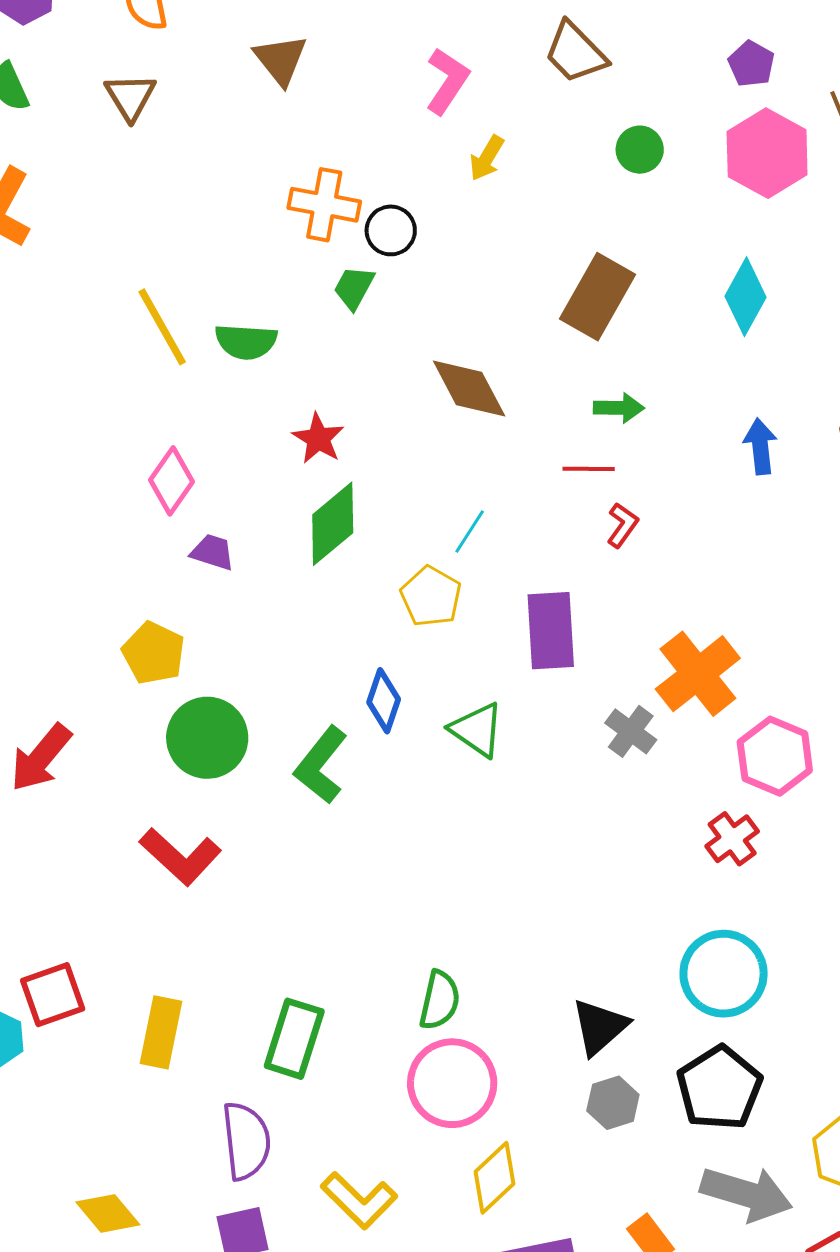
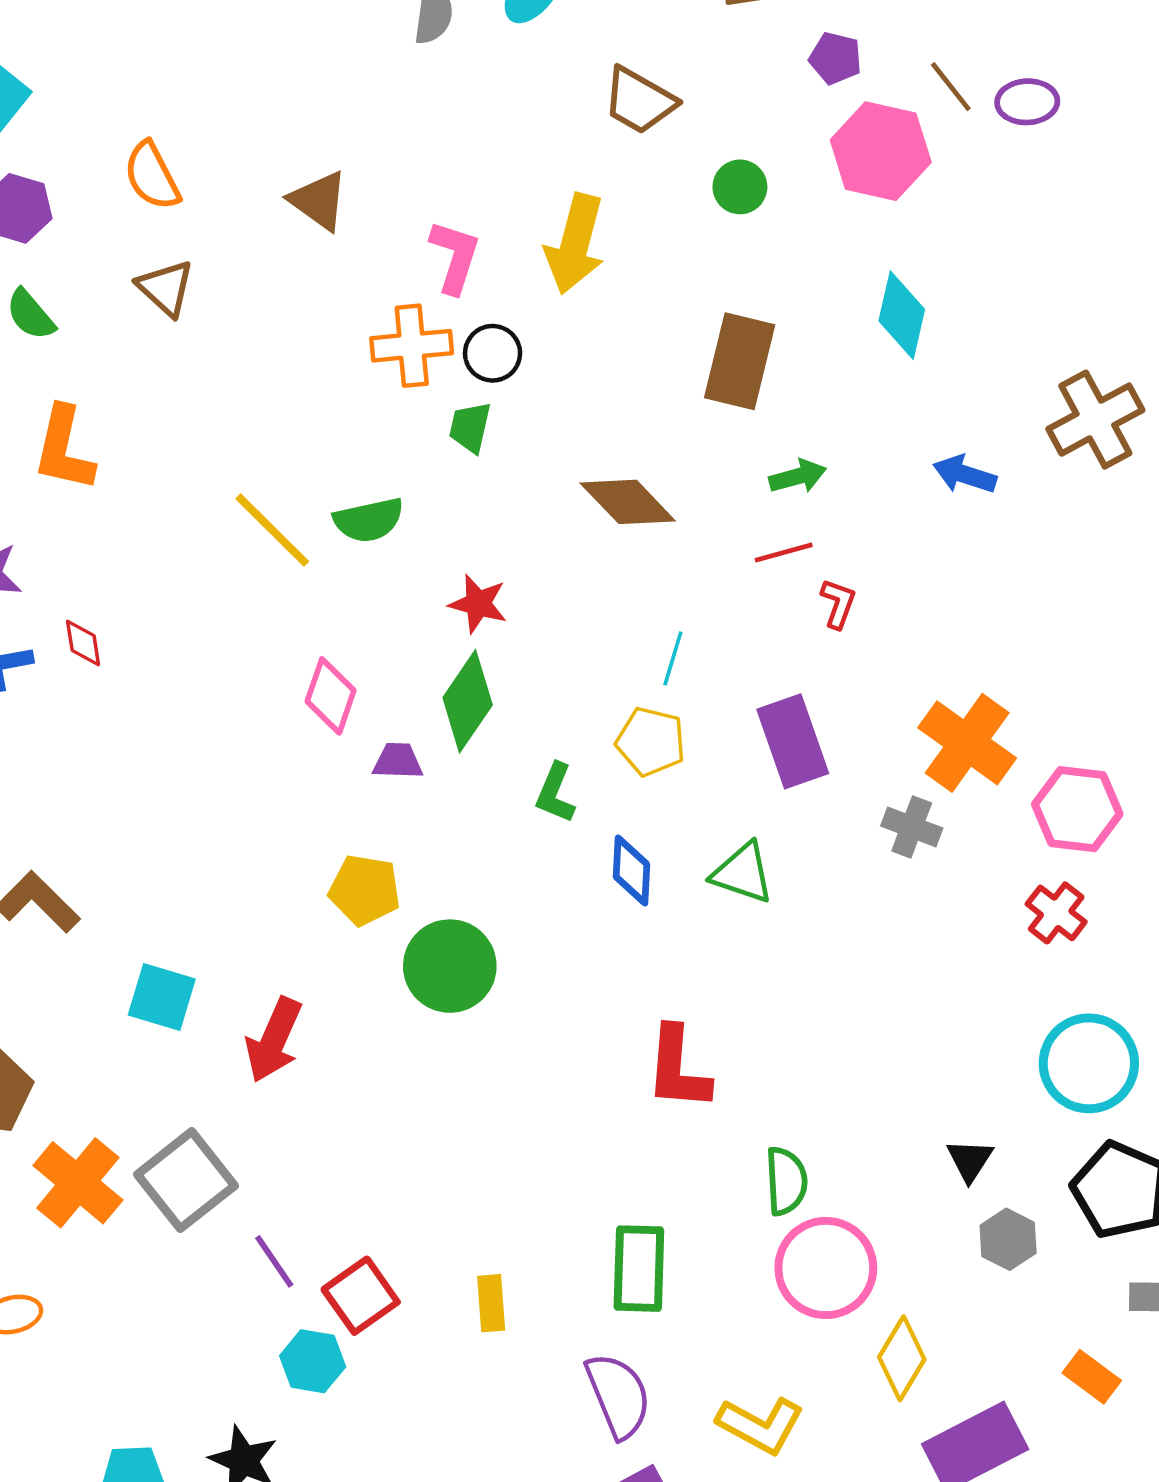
pink L-shape: (447, 81) -> (455, 257), moved
yellow arrow: (487, 158) -> (575, 244), size x1.8
blue arrow: (760, 446) -> (965, 474), turned -50
green diamond: (333, 524) -> (468, 701), moved
green L-shape: (321, 765) -> (555, 793), moved, size x0.7
red L-shape: (180, 856) -> (678, 1068), moved, turned 68
black triangle: (600, 1027) -> (970, 1160), size x0.7
yellow rectangle: (161, 1032) -> (491, 1303), size x0.7

